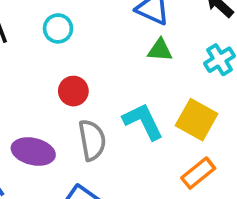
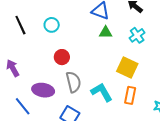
cyan L-shape: (143, 121) -> (102, 92), moved
orange rectangle: (198, 173) -> (130, 95), turned -36

